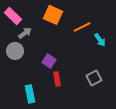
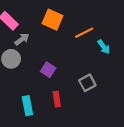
gray square: (94, 78) -> (87, 83), moved
red rectangle: (57, 79) -> (57, 99), moved

